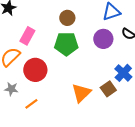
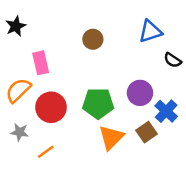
pink rectangle: (27, 36) -> (41, 63), turned -42
purple circle: (103, 39) -> (140, 93), moved
green pentagon: (66, 44) -> (98, 103), moved

